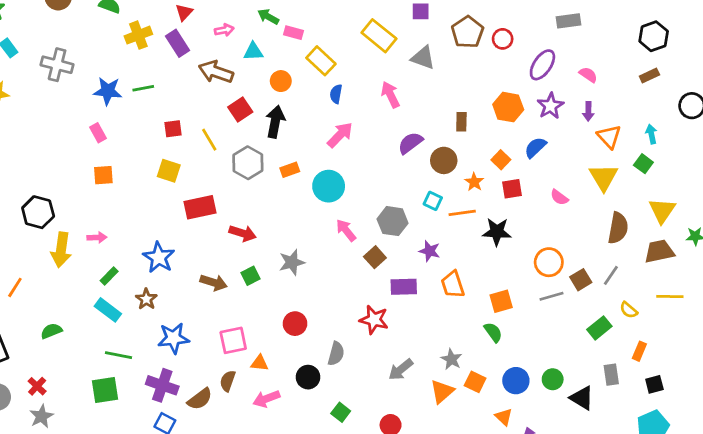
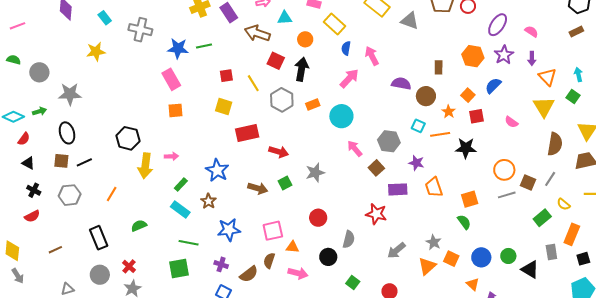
pink arrow: (390, 95) -> (372, 56), moved
red square: (240, 109) -> (276, 61), turned -30
pink rectangle: (98, 133) -> (171, 79), size x1.5
purple semicircle: (410, 143) -> (401, 84), turned 48
brown square: (581, 280) -> (528, 182), turned -35
orange rectangle: (639, 351) -> (572, 234), size x1.5
purple cross: (162, 385) -> (221, 264), size x0.6
pink arrow: (266, 399) -> (298, 273), turned -144

